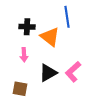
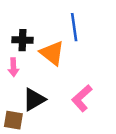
pink arrow: (24, 55) -> (13, 67), moved
black triangle: (48, 73) -> (34, 99), moved

